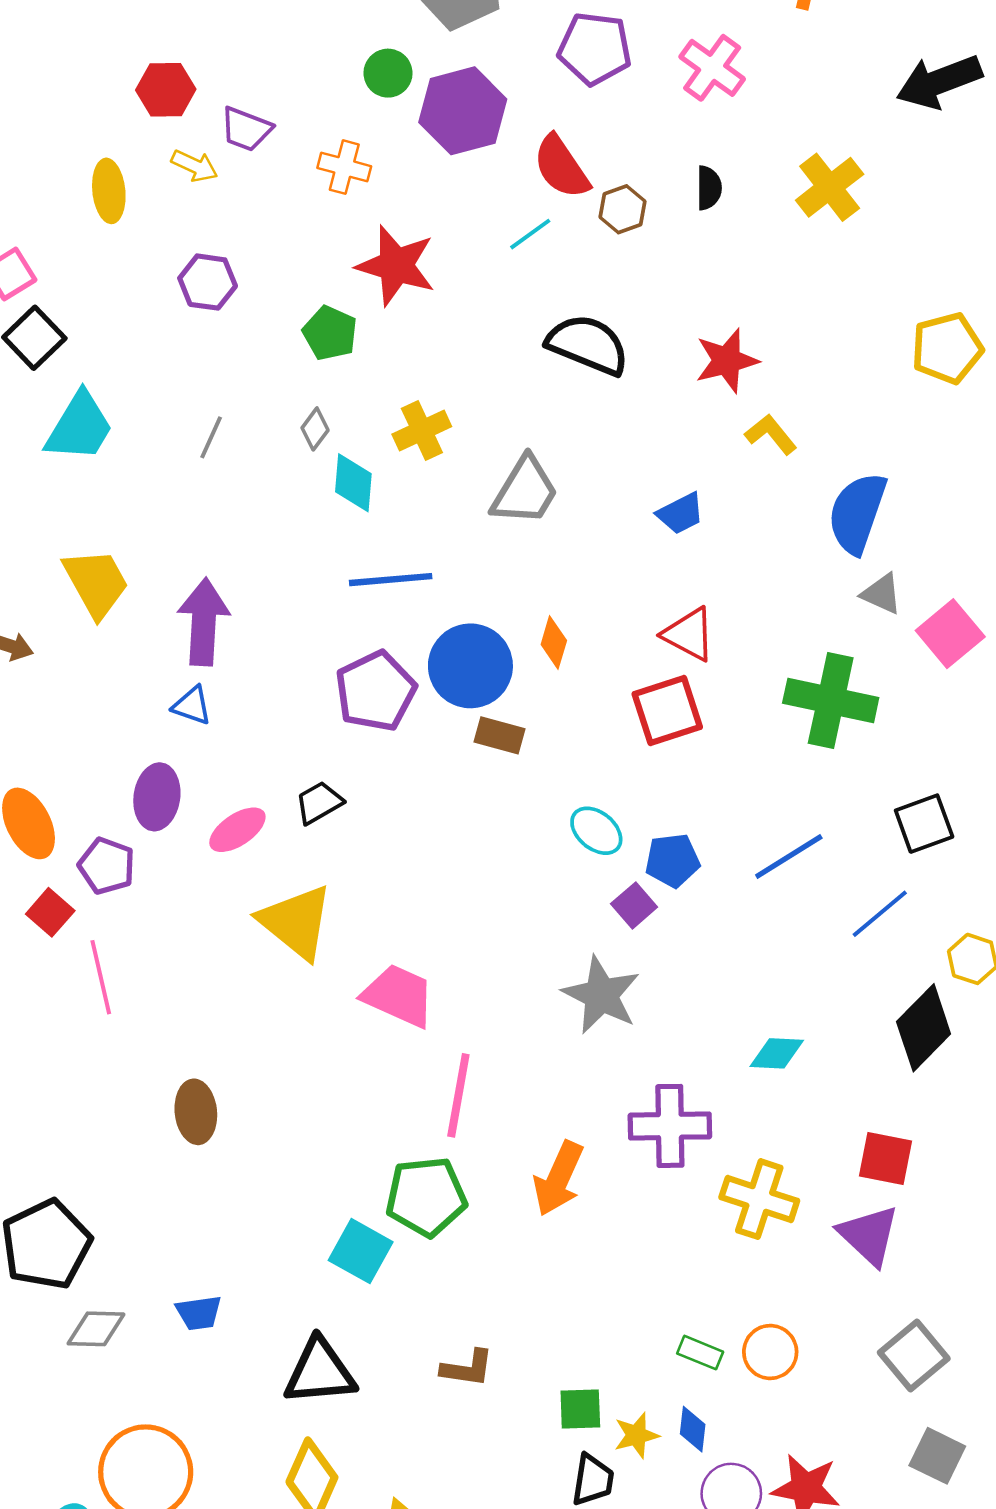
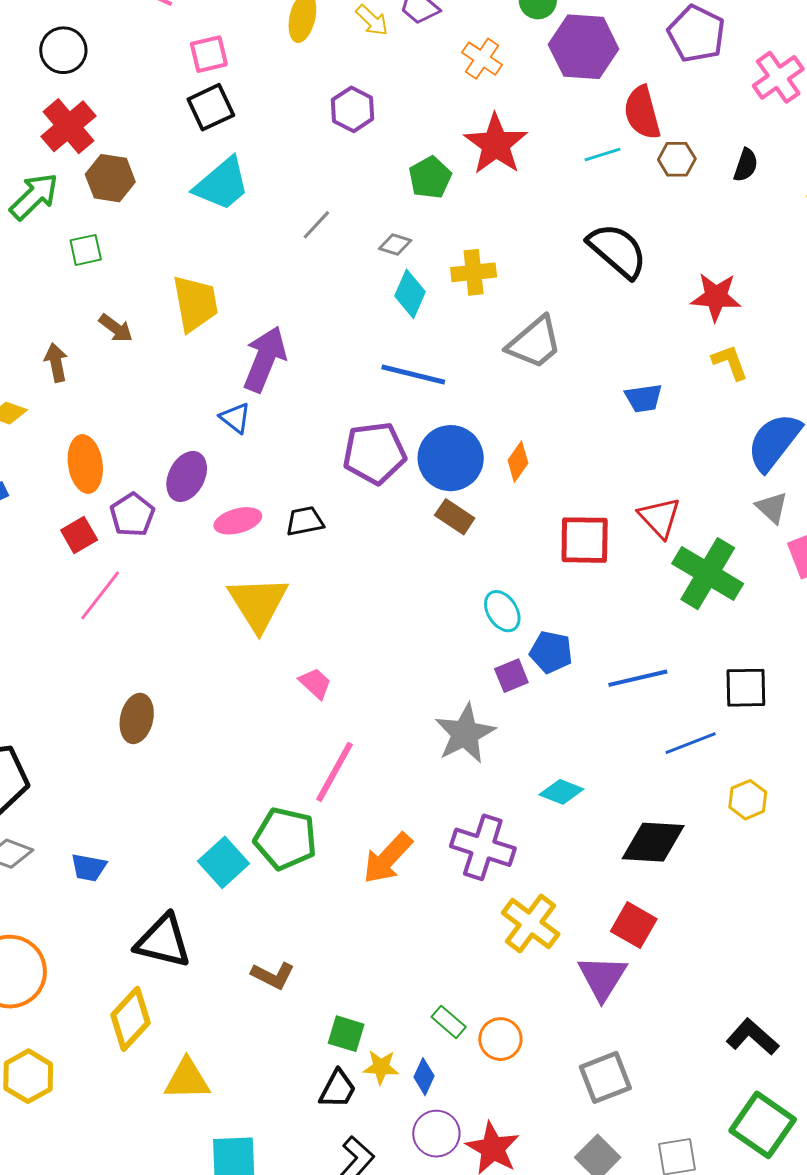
gray diamond: (315, 429) -> (395, 245), turned 52
red triangle: (689, 634) -> (660, 518), moved
pink line: (101, 977) -> (100, 595), turned 32
pink trapezoid: (399, 996) -> (315, 683), size x0.6
black diamond: (924, 1028) -> (653, 842), moved, turned 30
cyan diamond: (777, 1053) -> (561, 792), moved

